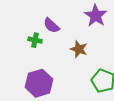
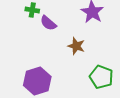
green cross: (35, 40) -> (32, 10), moved

